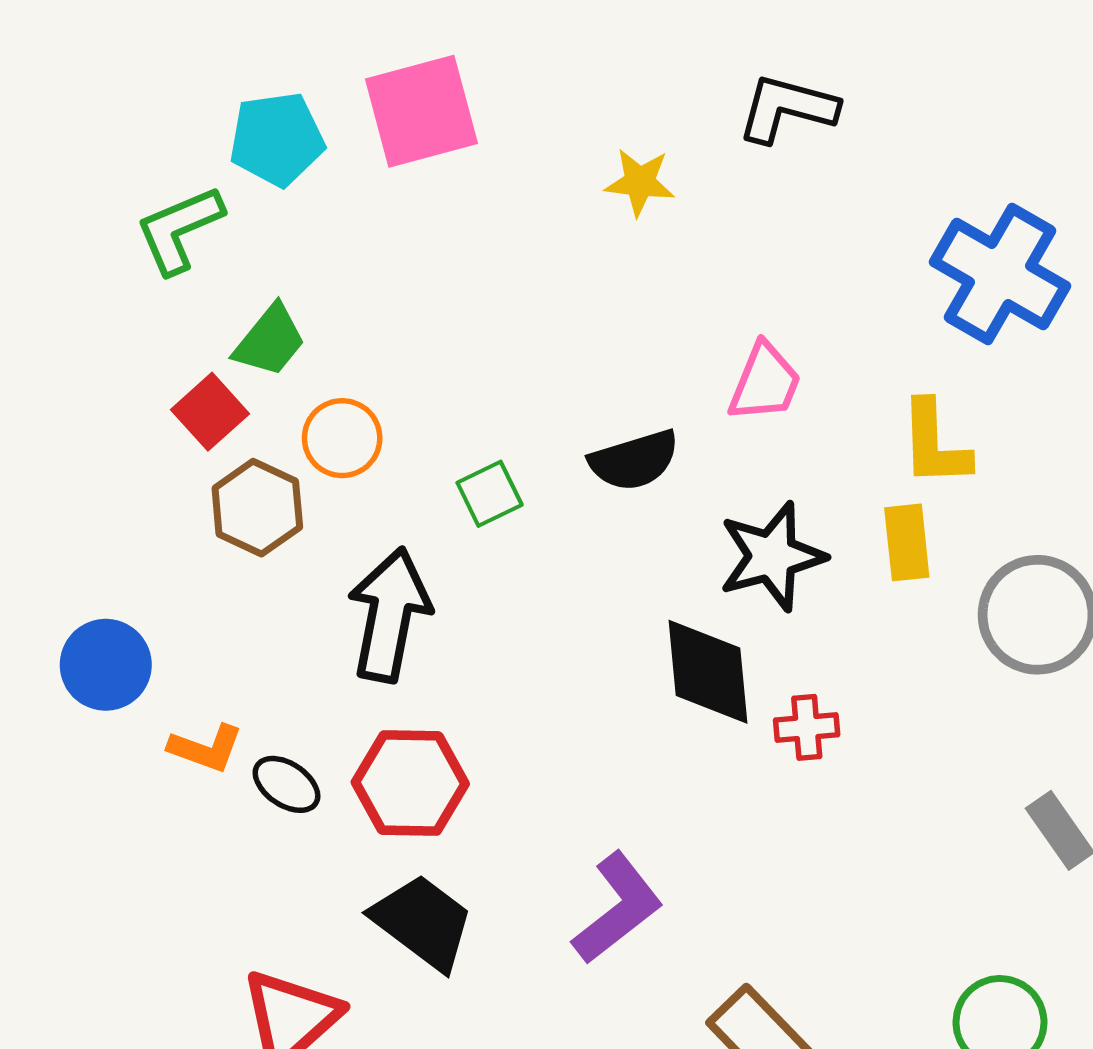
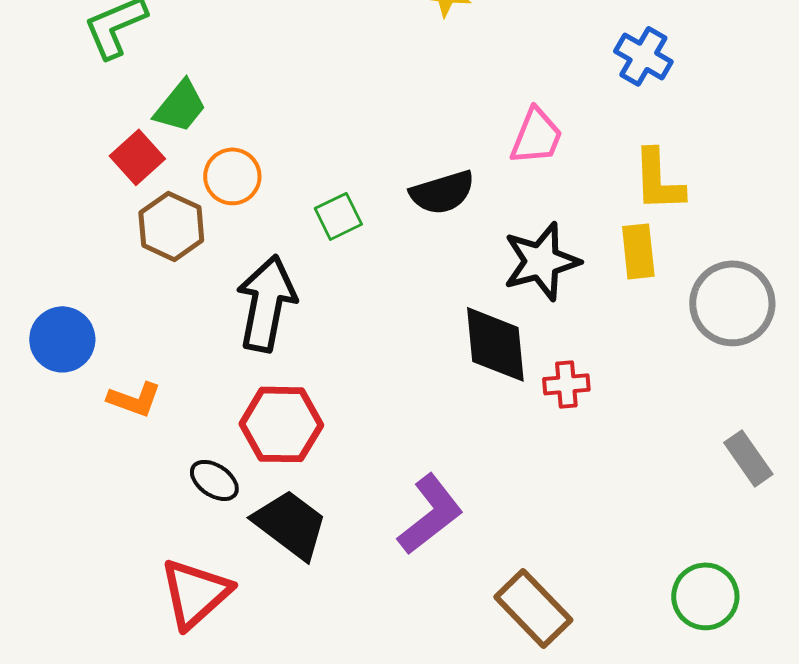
blue cross: (1000, 274) -> (643, 56), moved, size x0.6
black ellipse: (287, 784) -> (214, 480), moved

